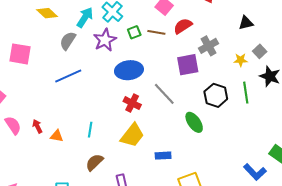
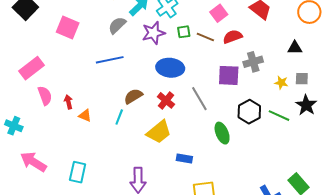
gray square: (260, 51) -> (302, 79), turned 32
green line: (246, 93) -> (279, 116), turned -70
brown semicircle: (94, 162) -> (133, 96), moved

